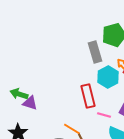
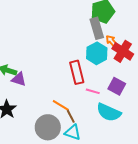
gray rectangle: (95, 52) -> (97, 28), moved

